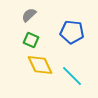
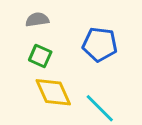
gray semicircle: (29, 15) -> (37, 20), turned 35

